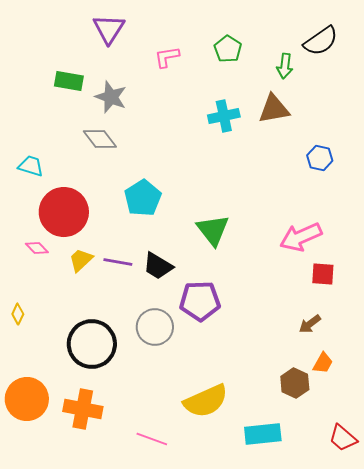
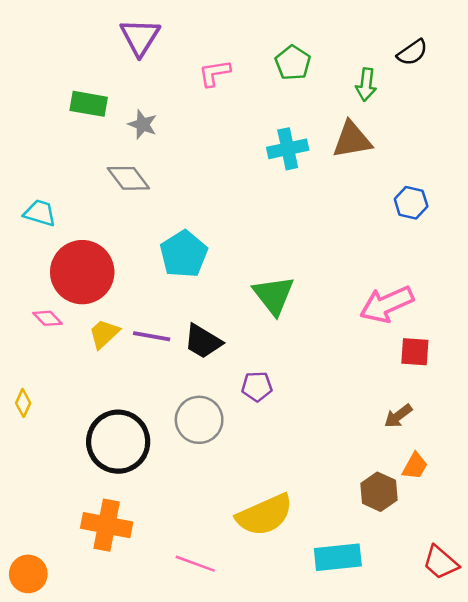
black semicircle: (321, 41) -> (412, 52), size x0.7
gray star: (111, 97) -> (143, 124), size x0.7
purple pentagon: (200, 301) -> (257, 386), size x0.6
orange circle: (27, 399) -> (28, 574), moved, size x0.7

